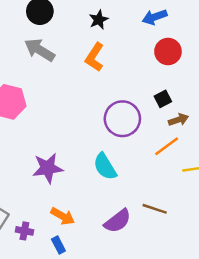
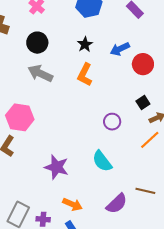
blue arrow: (155, 17) -> (120, 49), moved
purple circle: (122, 119) -> (112, 122), size x0.6
purple star: (48, 168) -> (57, 167), turned 30

